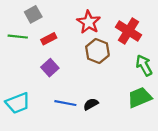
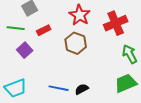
red cross: (129, 31) -> (116, 23), turned 35
brown hexagon: (97, 51) -> (76, 43), moved
purple square: (50, 68) -> (25, 50), moved

